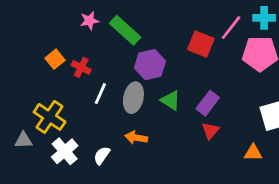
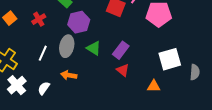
red cross: (81, 67) -> (39, 19), moved, turned 32
white line: (100, 94) -> (43, 53), moved
red triangle: (210, 131) -> (123, 70), turned -32

